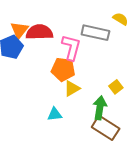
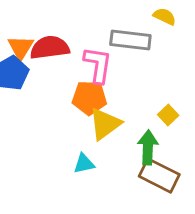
yellow triangle: (72, 88) -> (105, 124), size x1.4

